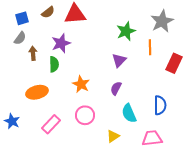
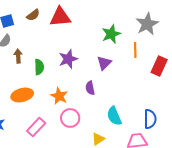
purple star: (61, 43) -> (68, 59), moved
orange star: (81, 84) -> (59, 96), moved
purple semicircle: (116, 88) -> (90, 88), moved, turned -40
blue semicircle: (160, 105) -> (150, 119), moved

